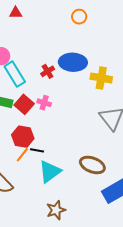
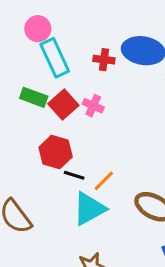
red cross: (48, 71) -> (104, 60), turned 32
orange line: (22, 155) -> (104, 181), moved

